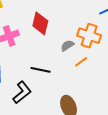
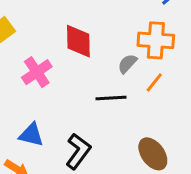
black line: (41, 70) -> (111, 98), moved

